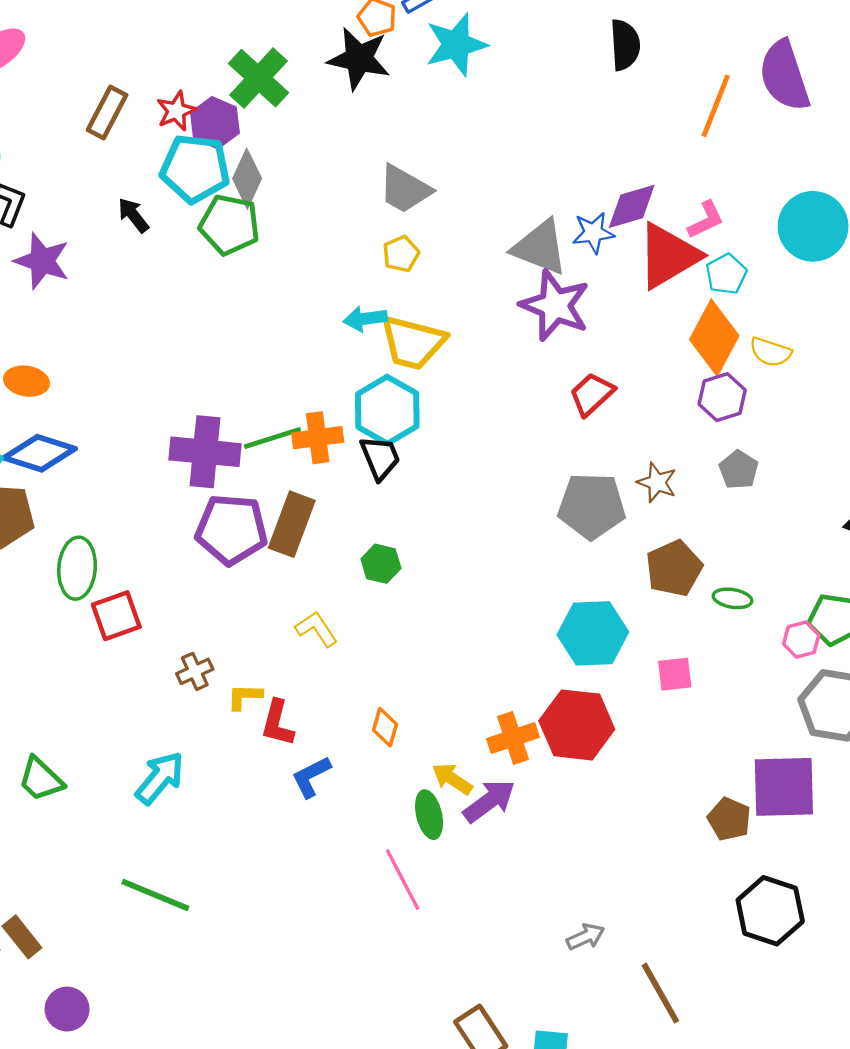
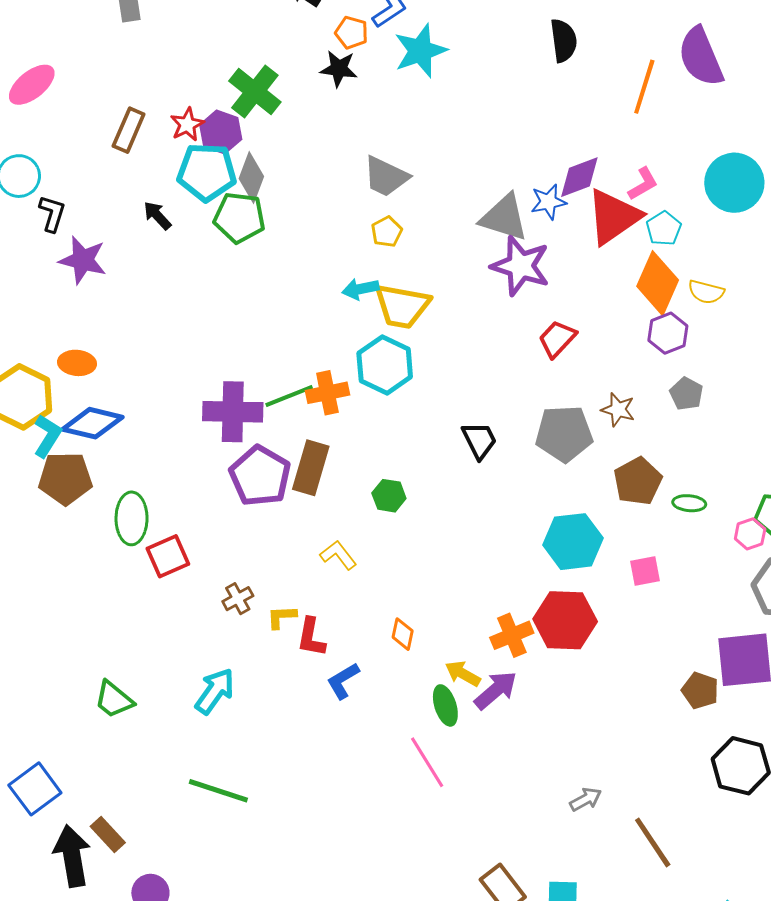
black star: (359, 59) -> (339, 69), size x0.7
black trapezoid: (380, 458) -> (479, 440), moved
purple pentagon: (231, 529) -> (260, 476), turned 30

